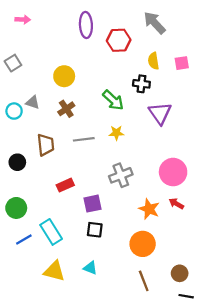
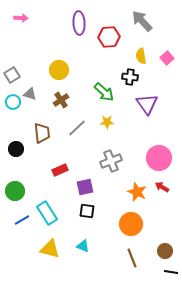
gray square: (13, 63) -> (12, 75), moved
pink square: (182, 63) -> (167, 58), turned -32
gray line: (84, 139) -> (77, 128), turned -36

